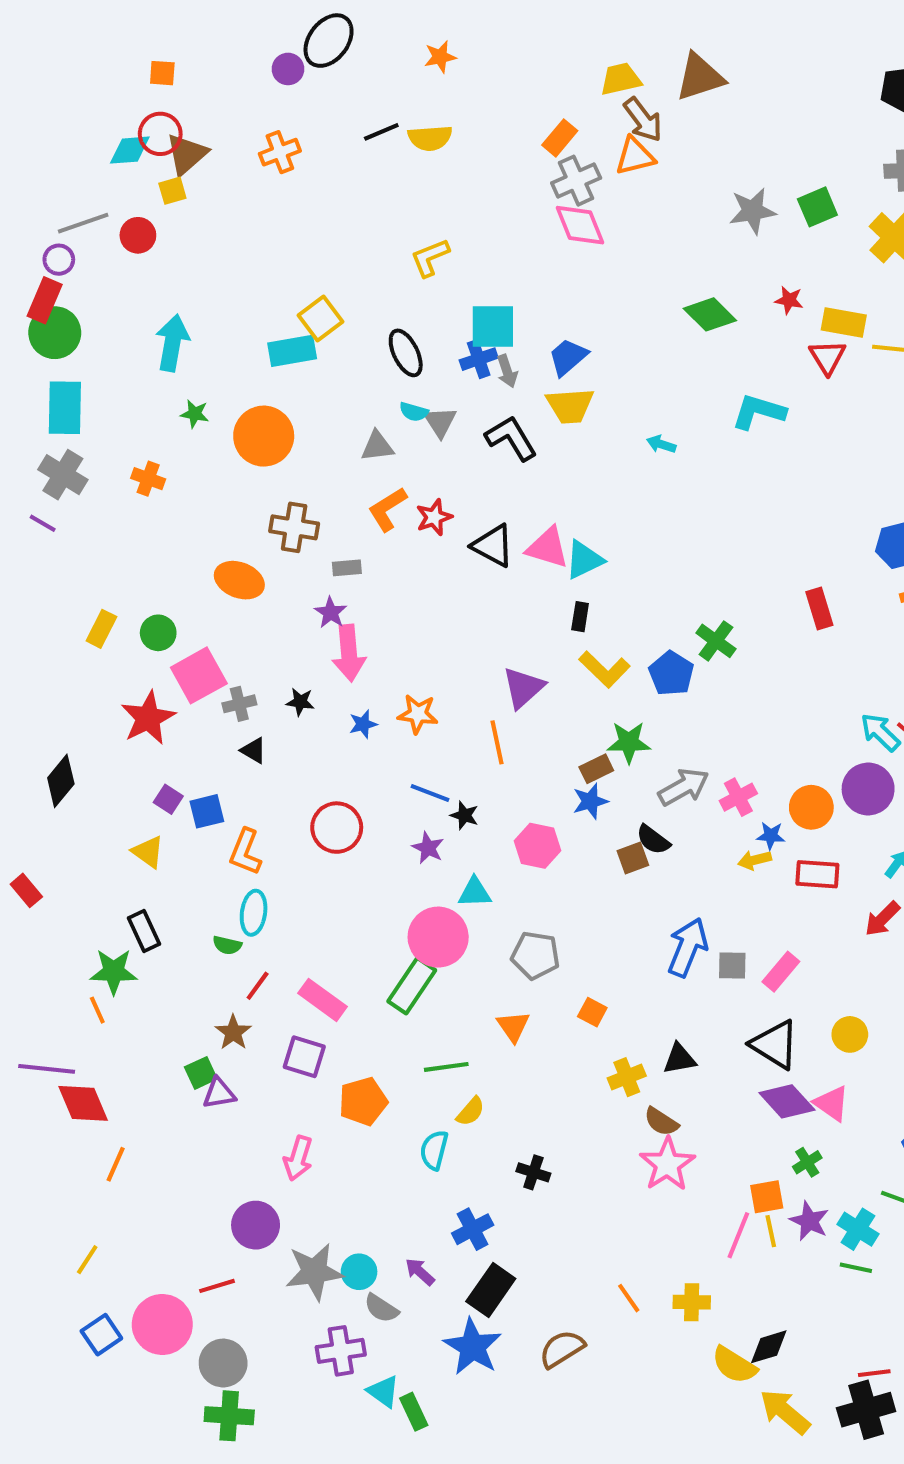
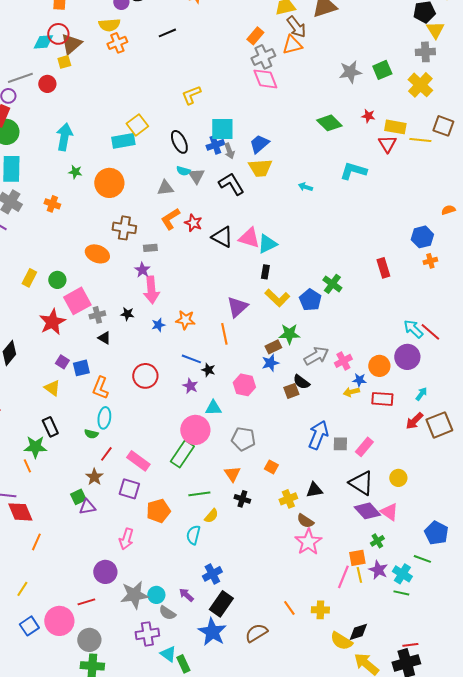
yellow semicircle: (430, 138) -> (109, 25), moved
red star: (434, 517) -> (193, 223), turned -30
black cross: (533, 1172) -> (242, 499), moved

